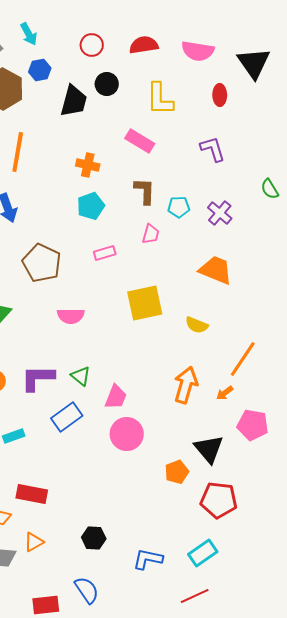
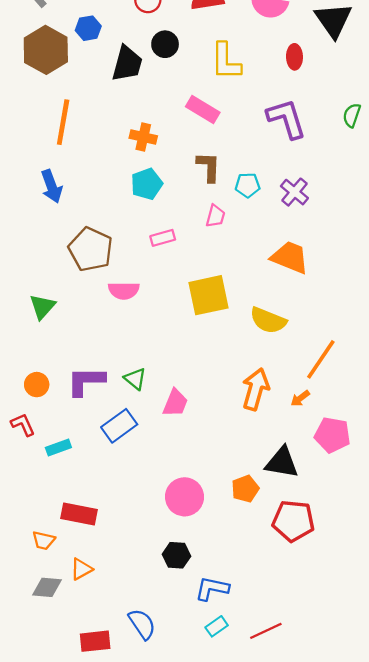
purple L-shape: (213, 149) -> (286, 119), size x1.4
green semicircle: (270, 189) -> (352, 115), moved, turned 50
pink semicircle: (71, 316) -> (124, 291), moved
yellow semicircle: (197, 325) -> (268, 320), size x1.4
pink circle: (127, 434) -> (184, 497), moved
black triangle: (209, 449) -> (282, 462), turned -40
black hexagon: (94, 538) -> (176, 555), moved
cyan rectangle: (203, 553) -> (217, 626), moved, size x0.7

